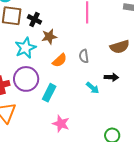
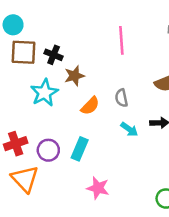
purple circle: (26, 79) -> (48, 150), moved, size x0.7
cyan arrow: (93, 88) -> (129, 129), moved

